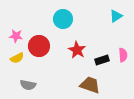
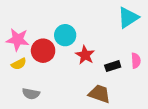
cyan triangle: (116, 16) -> (128, 18), size x1.5
cyan circle: (63, 19) -> (65, 35), moved
pink star: (16, 36) -> (18, 40), size x1.5

